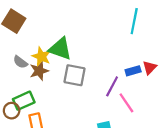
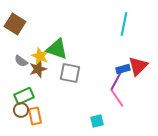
red triangle: (150, 68) -> (138, 66), size x1.5
purple line: (112, 86) -> (116, 81), moved
brown circle: (12, 111) -> (21, 110), moved

